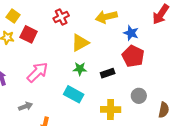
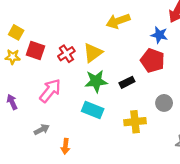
red cross: (61, 17) -> (66, 54), moved
blue star: (131, 33) -> (159, 35), moved
green star: (80, 69) -> (96, 81), size x1.5

